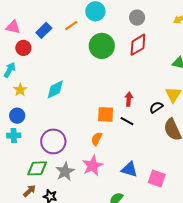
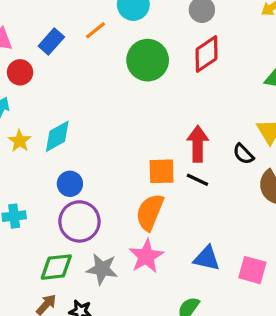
cyan diamond: (55, 89) -> (57, 136), moved
red arrow: (129, 99) -> (198, 144), size x1.5
black semicircle: (156, 107) -> (243, 154), turned -96
blue circle: (17, 116) -> (70, 184), moved
orange semicircle: (97, 139) -> (150, 212), size x1.6
gray star: (65, 171) -> (102, 269), turned -30

